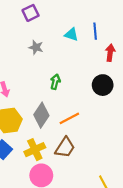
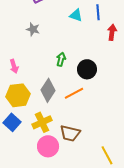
gray star: (36, 47) -> (33, 29), moved
black circle: (103, 85) -> (87, 69), moved
brown trapezoid: (65, 147) -> (70, 133), moved, turned 70

